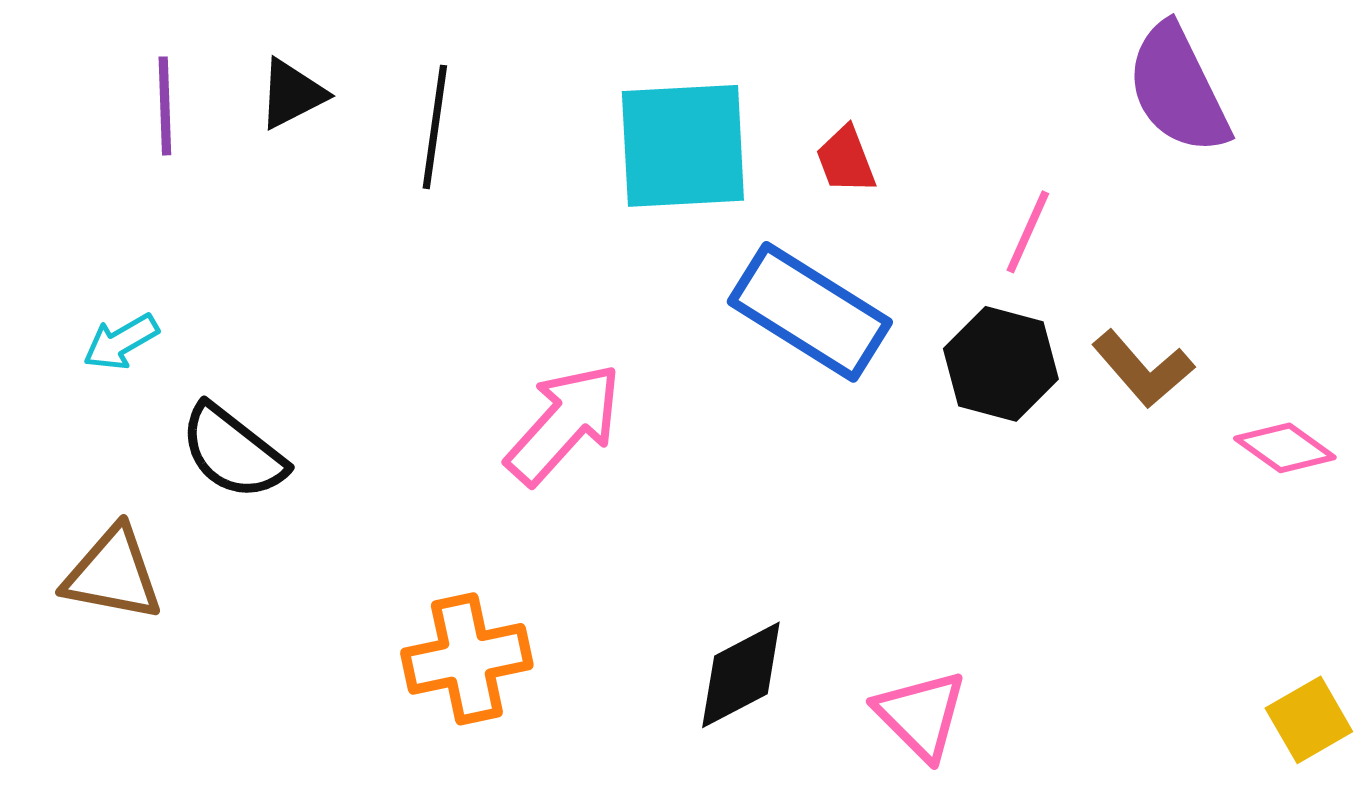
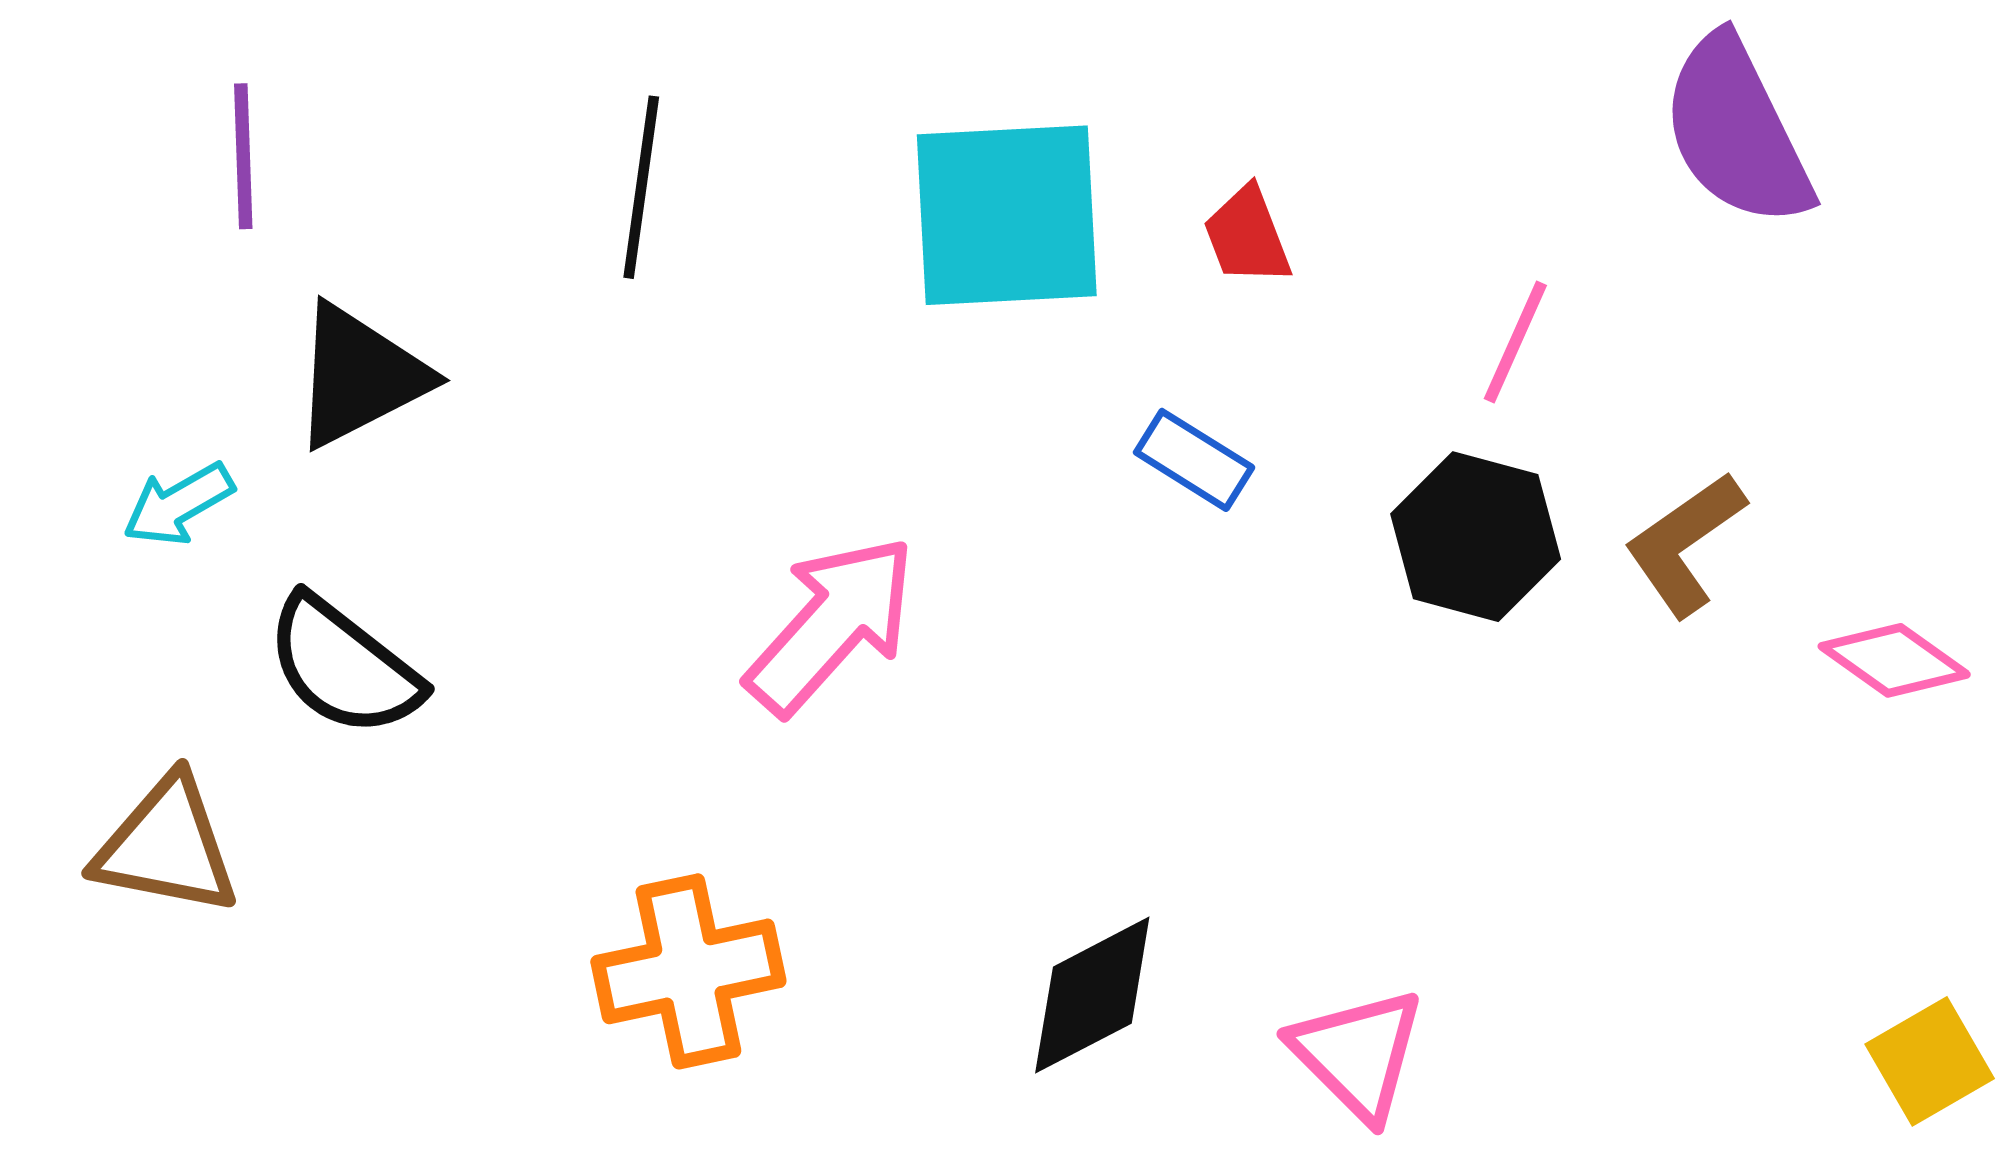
black triangle: (292, 94) -> (360, 376), moved, size x1.4
blue rectangle: (810, 312) -> (1194, 460), size x0.5
brown L-shape: (1143, 369) -> (1685, 544), turned 96

